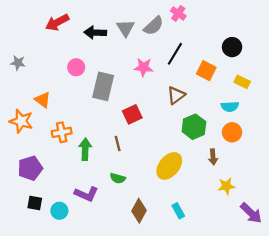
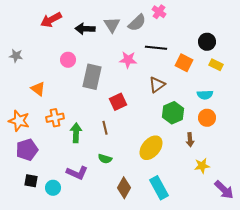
black line: (175, 54) -> (156, 48), turned 65
yellow rectangle: (242, 82) -> (216, 65), moved
orange star: (21, 121) -> (19, 121), moved
cyan rectangle: (178, 211) -> (159, 188), size x1.6

